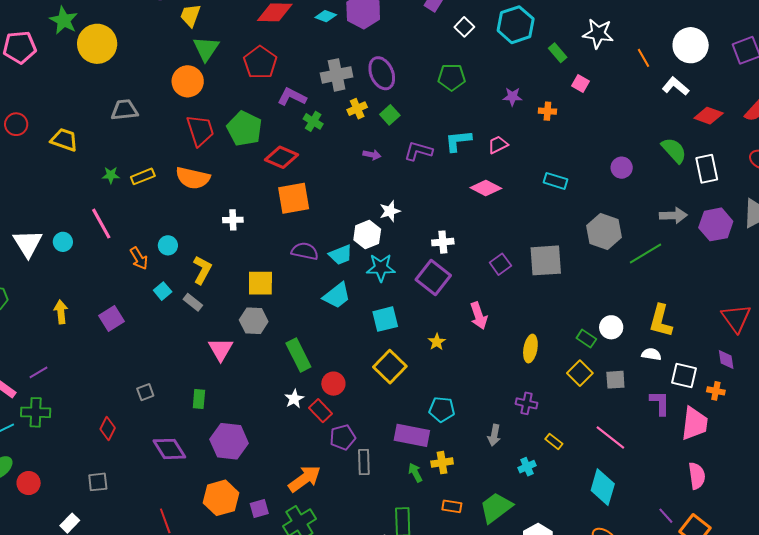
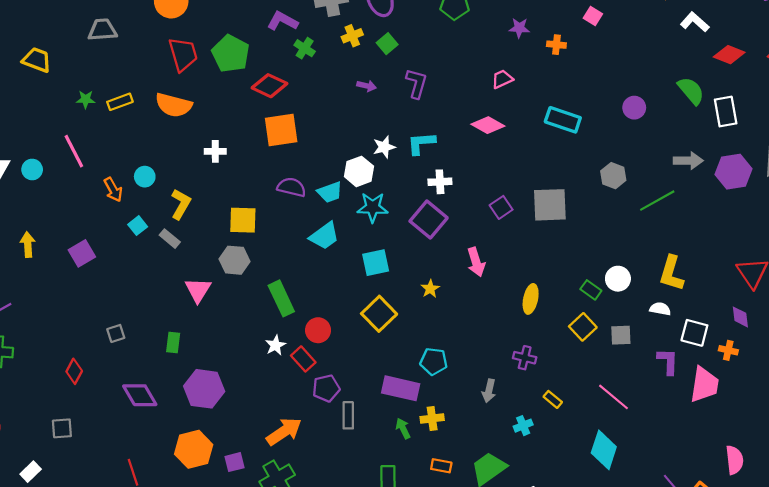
cyan L-shape: (458, 141) -> (421, 143), moved
purple L-shape: (418, 151) -> (416, 83), turned 88
cyan rectangle: (555, 181) -> (563, 120), size x1.4
gray hexagon: (604, 232) -> (613, 176), size x0.7
pink semicircle: (697, 476) -> (734, 460), moved

